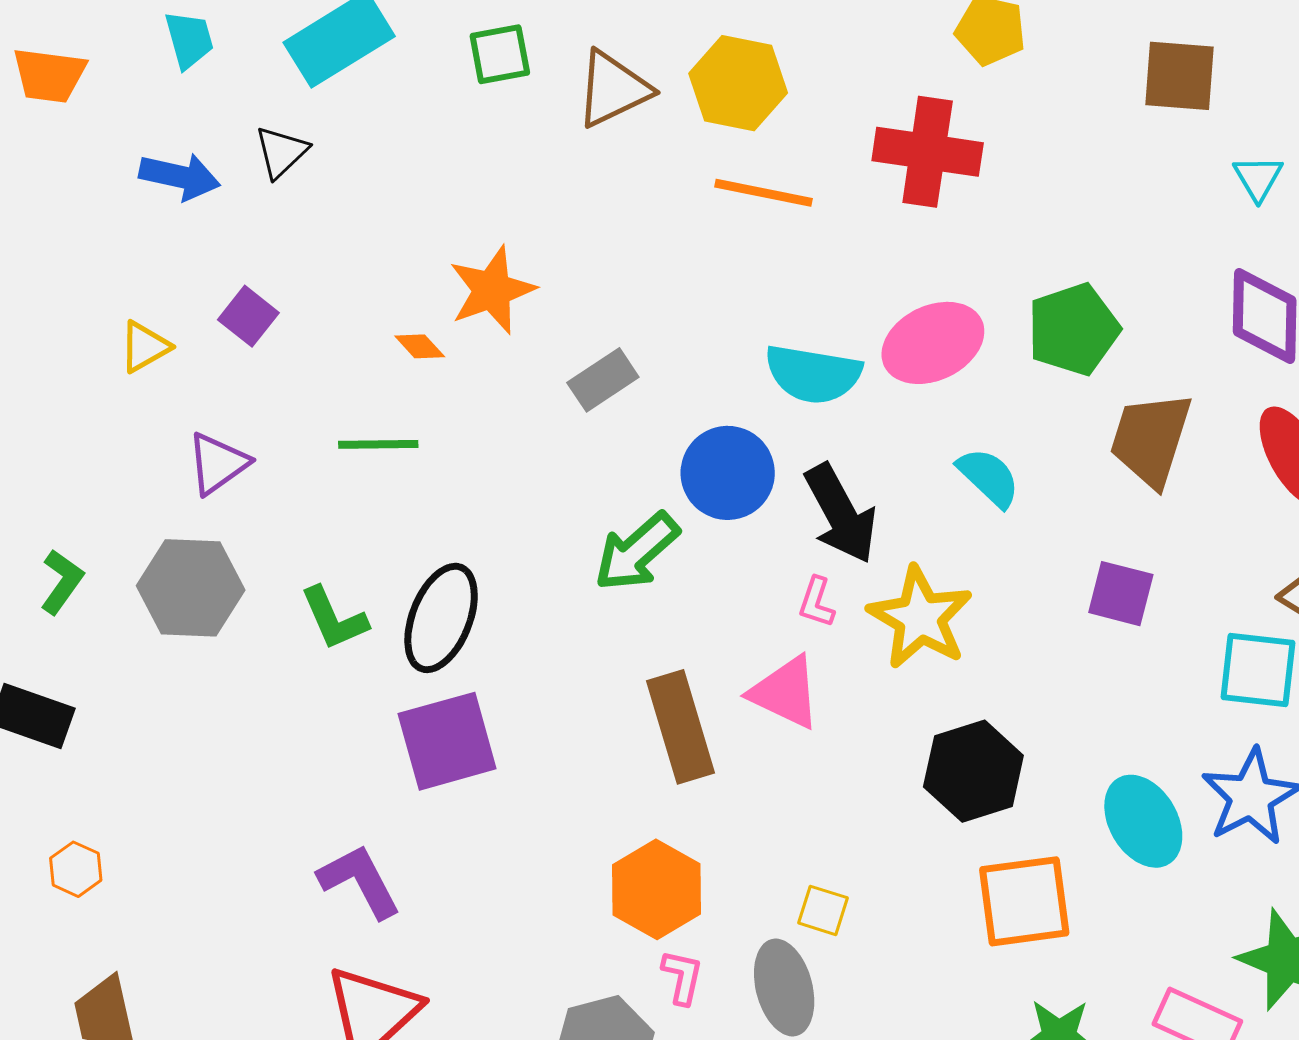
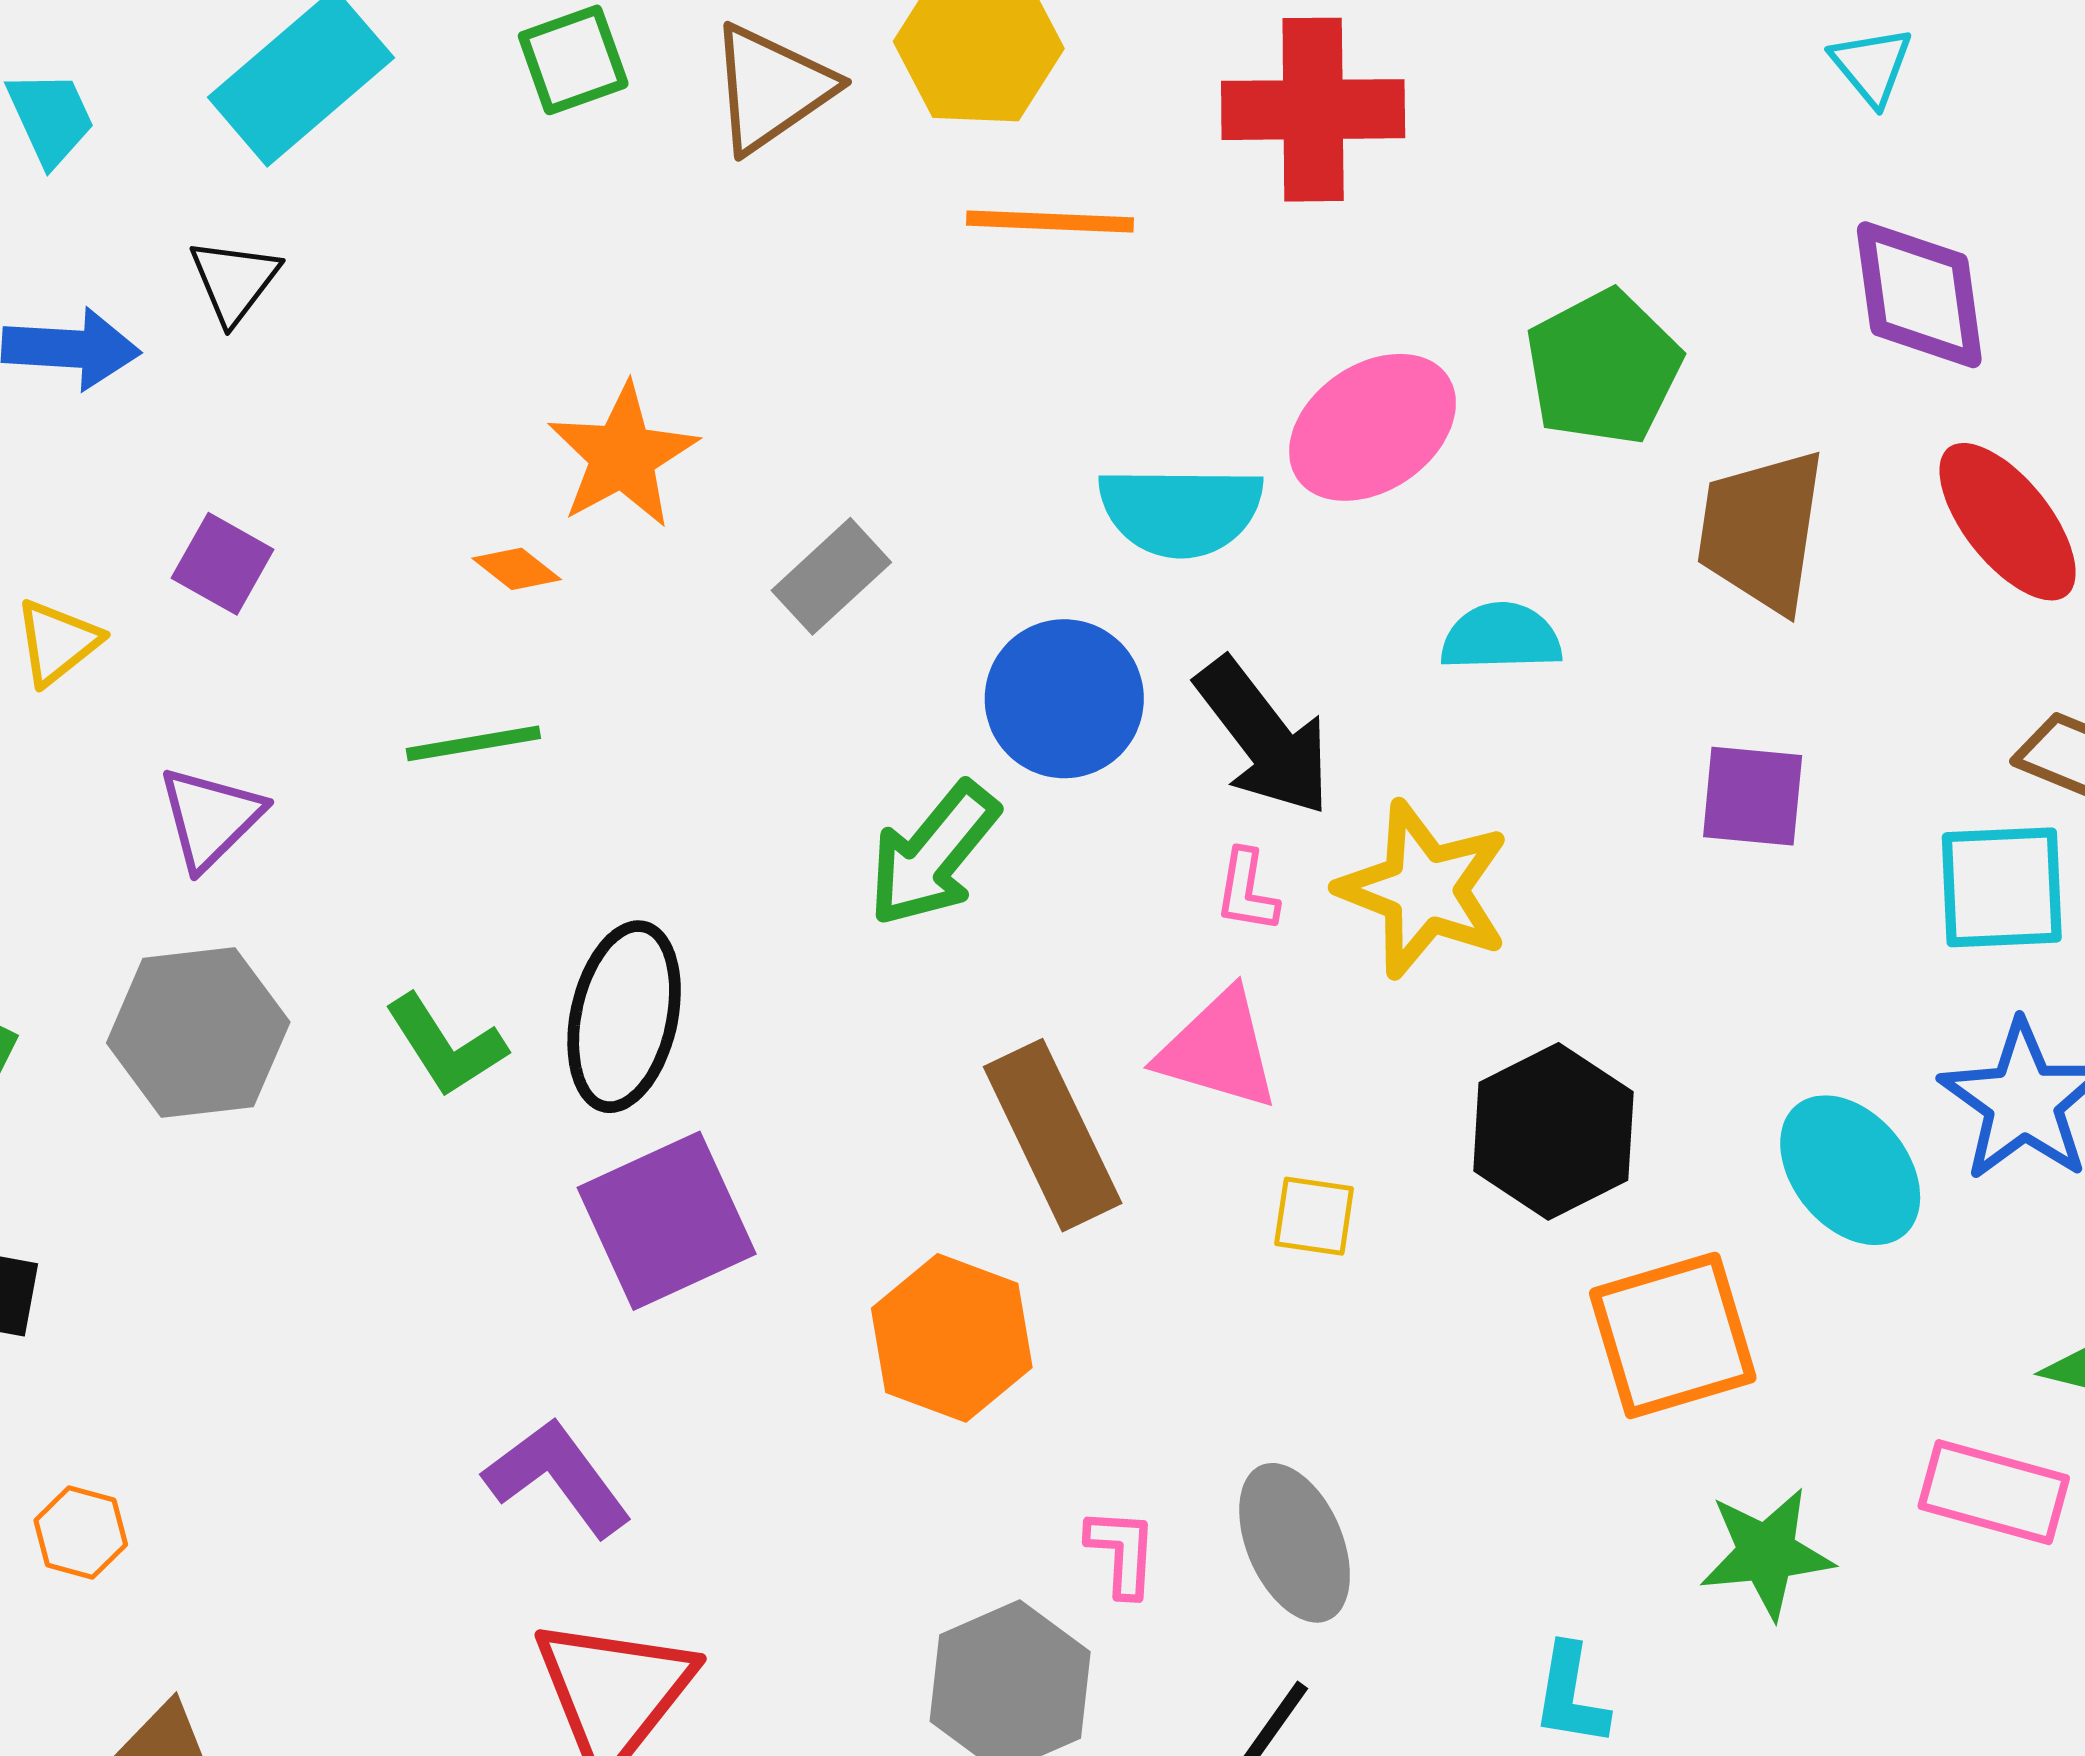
cyan semicircle: (989, 477) -> (1501, 637), turned -36
orange hexagon: (656, 889) -> (952, 1338), moved
yellow square: (823, 910) -> (1314, 1216), moved

